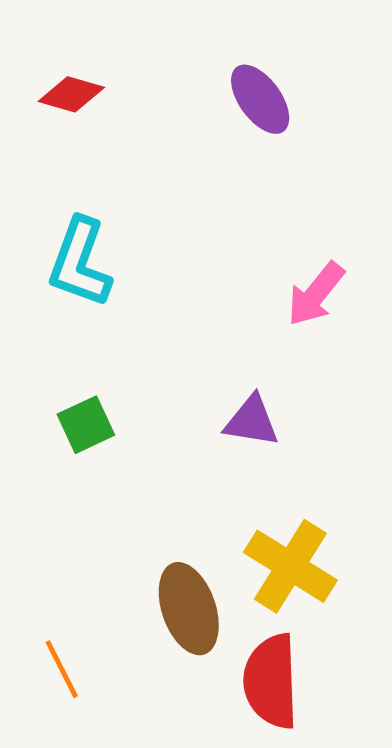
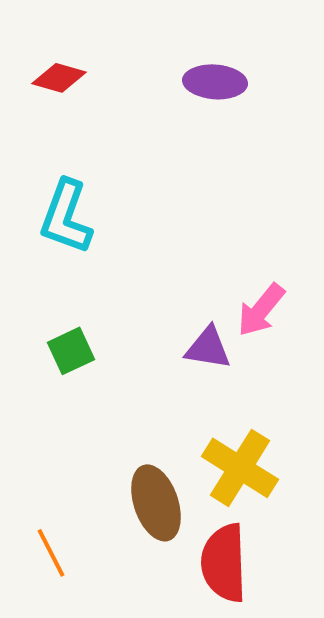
purple ellipse: (260, 99) -> (215, 82), turned -50
pink arrow: (316, 294) -> (261, 310), moved

